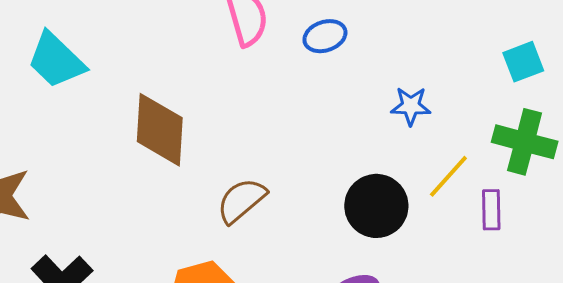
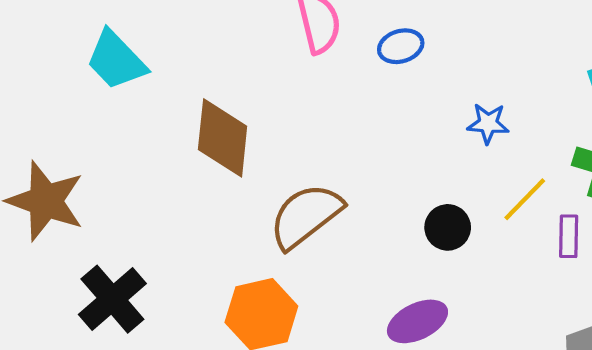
brown semicircle: (241, 200) -> (306, 216), size x1.4
black circle: (376, 206) -> (448, 227), size x0.7

